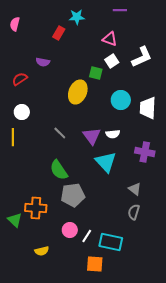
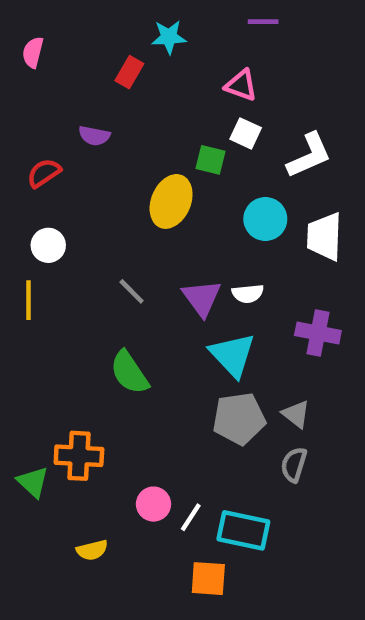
white L-shape: (142, 57) -> (309, 155), moved
white square: (112, 61) -> (246, 133), turned -32
gray pentagon: (73, 195) -> (239, 419), moved

